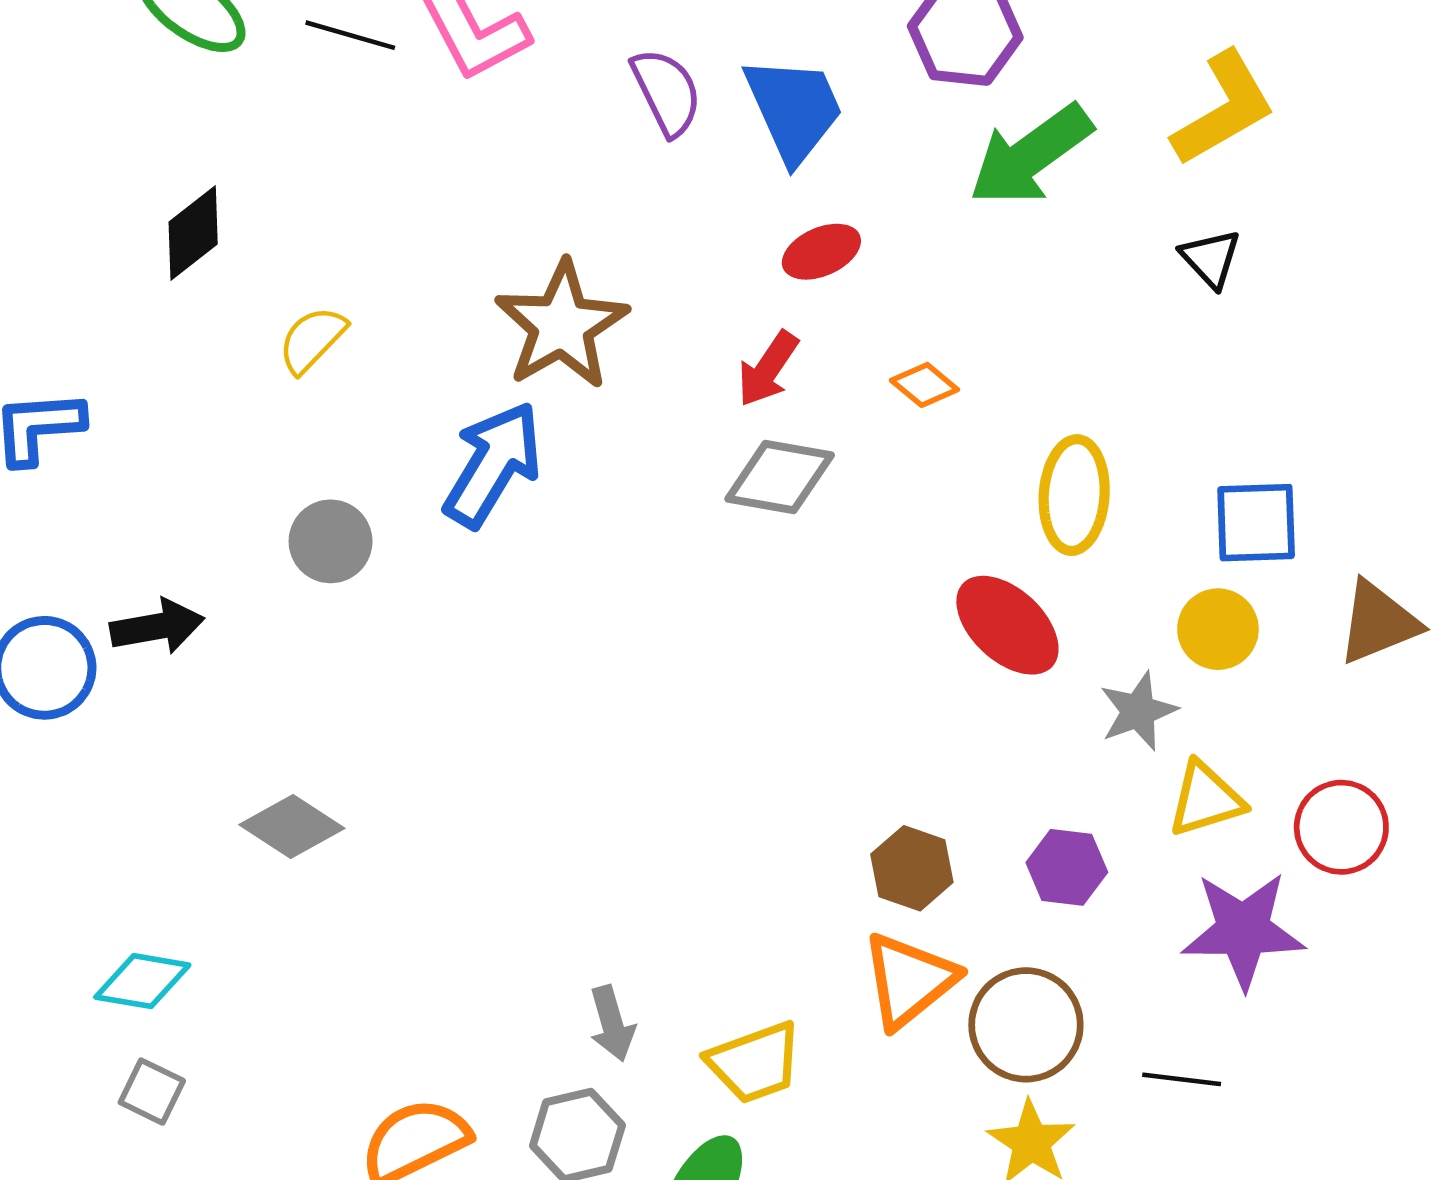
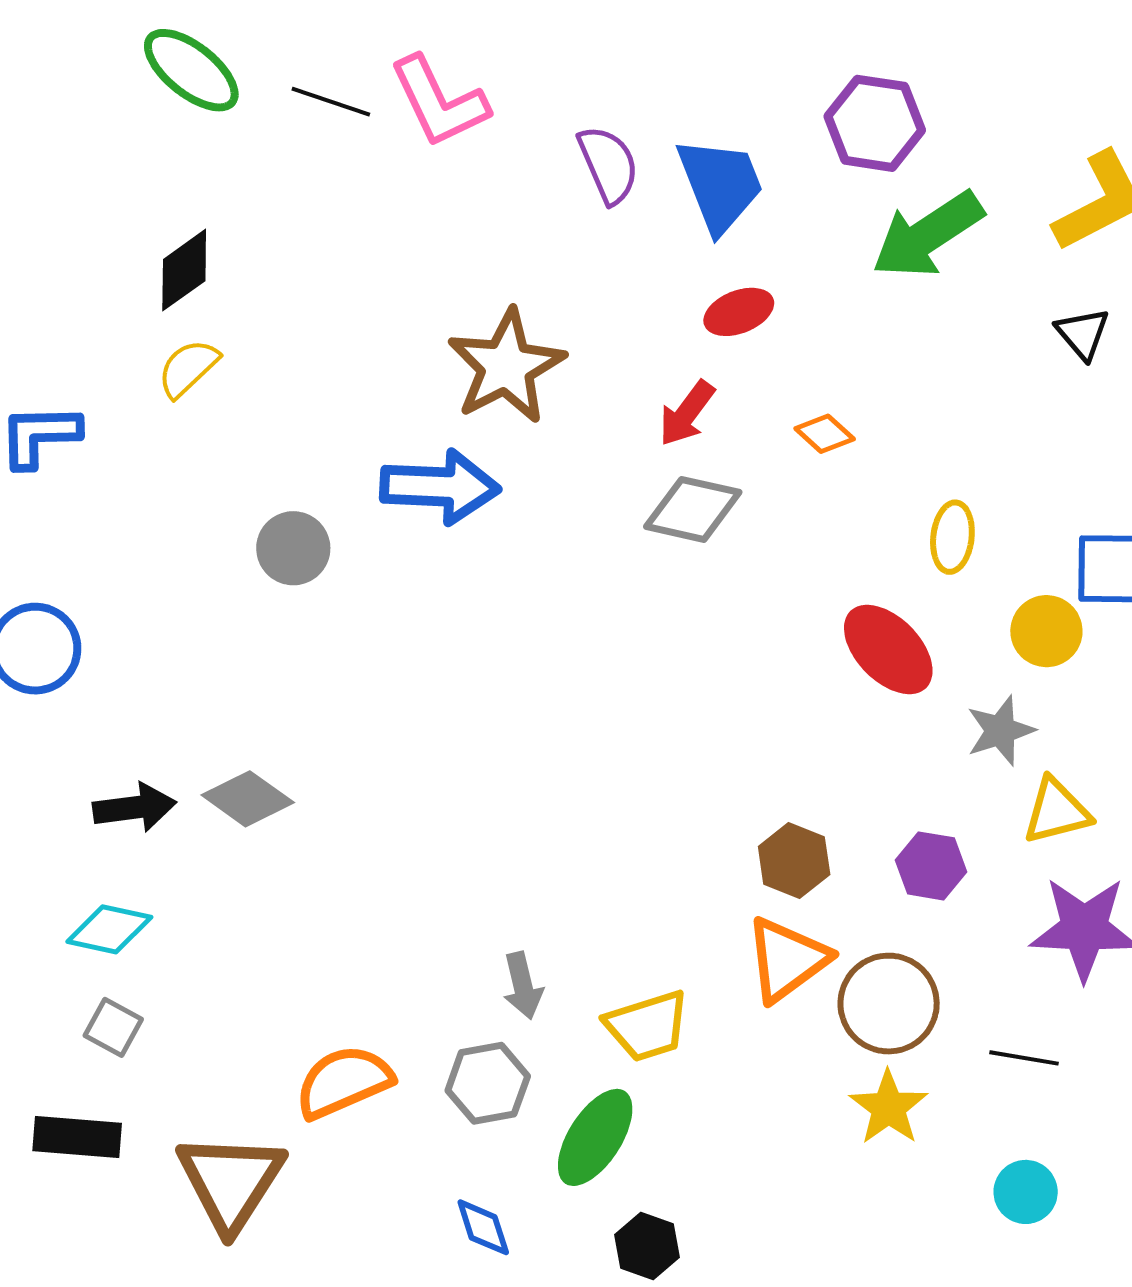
yellow semicircle: (312, 340) -> (188, 368), moved
blue arrow: (493, 464) -> (440, 487), turned 59
yellow ellipse: (1074, 495) -> (952, 537), size x0.7
black arrow: (157, 627) -> (135, 808), moved
yellow circle: (1218, 629) -> (1046, 631), moved

